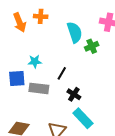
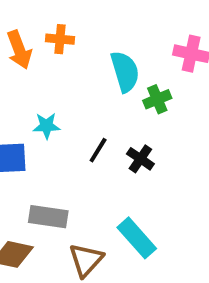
gray rectangle: (39, 88) -> (48, 217), moved
black cross: (74, 94) -> (140, 159), moved

